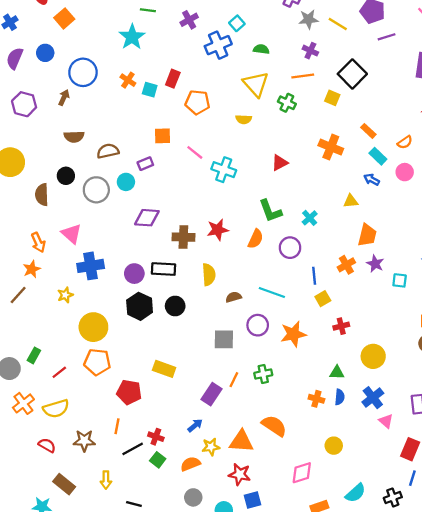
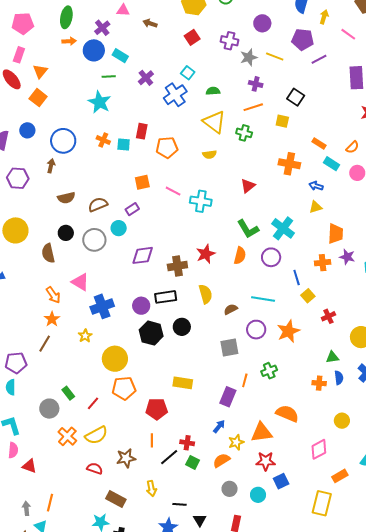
black square: (352, 74) -> (296, 97), size x0.7
blue arrow: (372, 180) -> (316, 186), moved
cyan cross: (310, 218) -> (283, 228), size x1.6
orange cross: (346, 265) -> (323, 263), turned 35
green rectangle: (34, 355) -> (68, 393), turned -56

